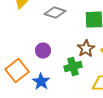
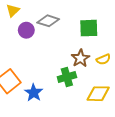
purple circle: (43, 51) -> (26, 30), moved

